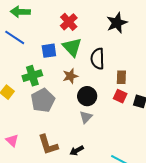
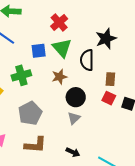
black star: (117, 23) -> (106, 39), moved
gray pentagon: (43, 100) -> (30, 113), moved
brown L-shape: (48, 145) -> (35, 145), turned -70
black arrow: (77, 151) -> (73, 152), moved, turned -128

